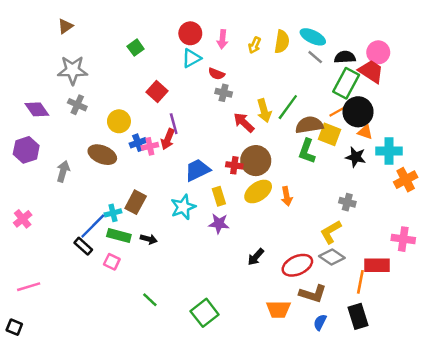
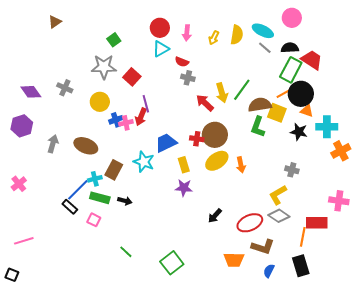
pink circle: (378, 52) -> (292, 18), moved
gray star: (73, 70) -> (104, 67), moved
brown ellipse: (102, 155) -> (86, 146), moved
cyan star: (183, 207) -> (144, 162), moved, turned -30

